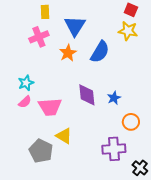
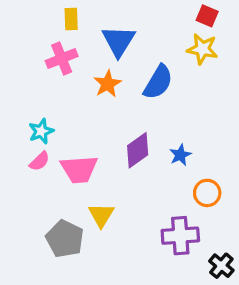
purple diamond: (87, 95) -> (138, 150), turned 60
yellow triangle: (64, 136) -> (101, 215), turned 30

